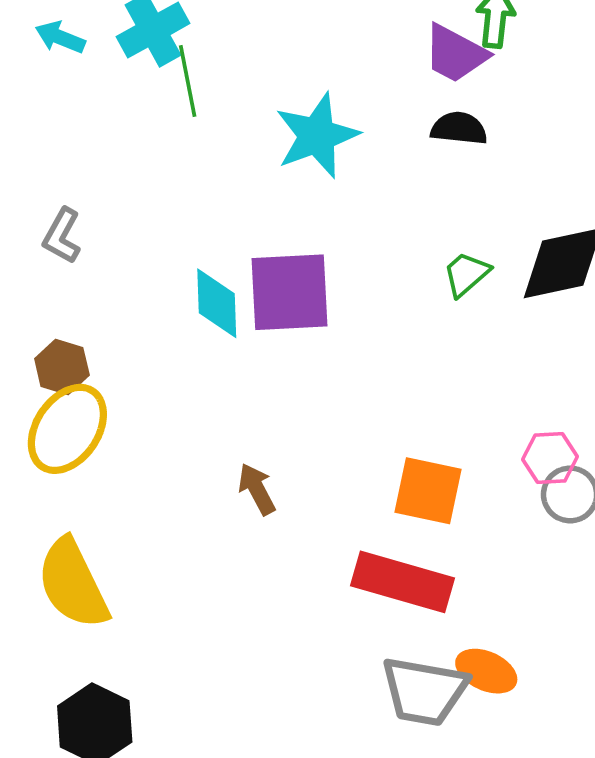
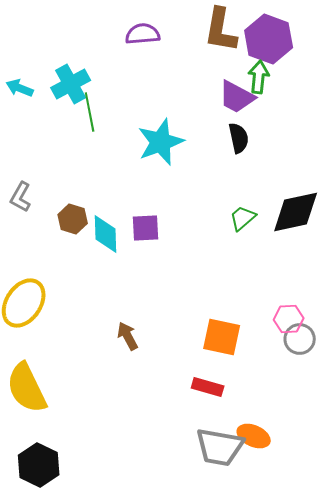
black semicircle: (459, 128) -> (239, 138), turned 72
purple square: (290, 292) -> (146, 228), size x0.6
brown hexagon: (62, 367) -> (73, 219), moved
red rectangle: (402, 582) -> (208, 387), size x0.6

